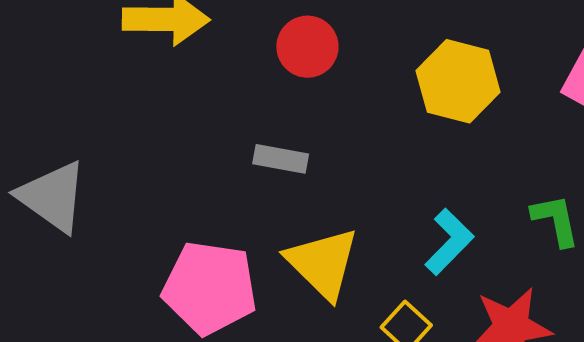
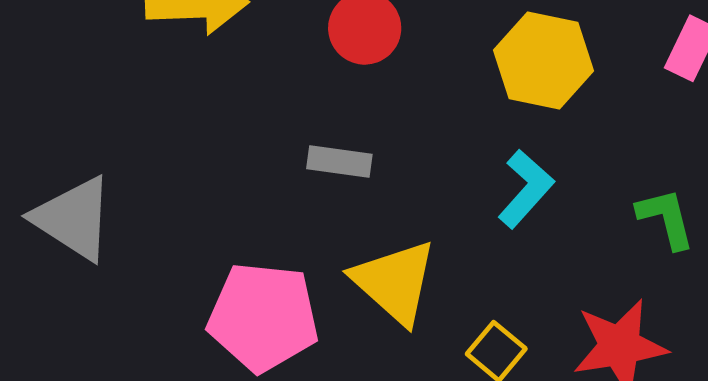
cyan L-shape: (449, 242) -> (526, 189), moved

